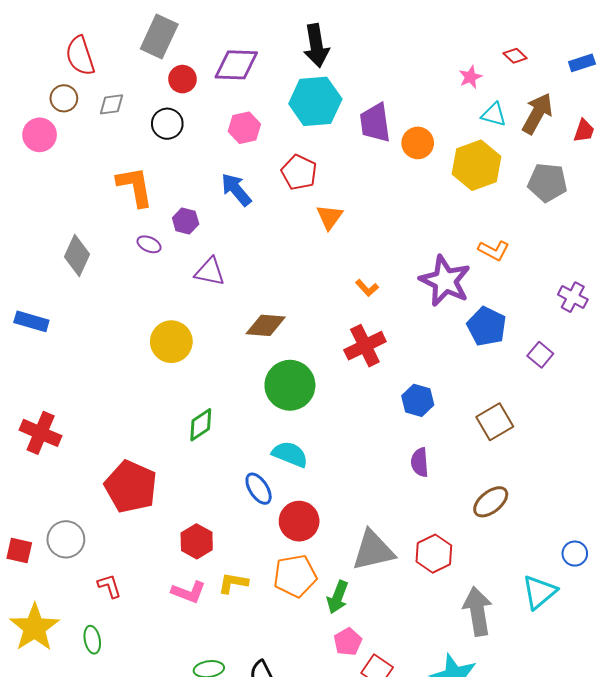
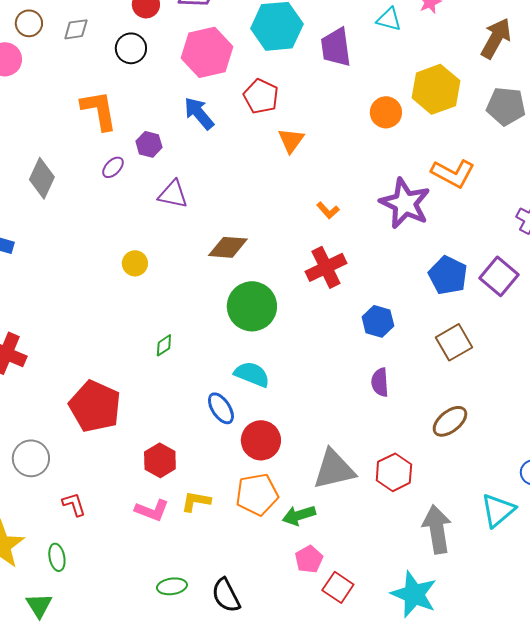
cyan triangle: (494, 115) -> (389, 19), moved
pink hexagon: (244, 128) -> (207, 52), size x1.6
orange circle: (418, 143) -> (386, 112), moved
purple ellipse: (149, 244) -> (113, 167), turned -70
orange L-shape: (494, 250) -> (453, 173), size x1.4
blue pentagon: (487, 326) -> (448, 275), moved
yellow circle: (171, 342) -> (135, 263), size x0.6
purple square: (540, 355) -> (499, 276), size x1.5
green diamond: (201, 425) -> (164, 345), size x0.7
green arrow: (338, 597) -> (299, 515), turned 52

